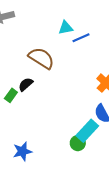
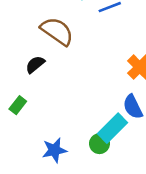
green rectangle: (11, 95) -> (18, 105), moved
blue star: (22, 151) -> (54, 150), moved

